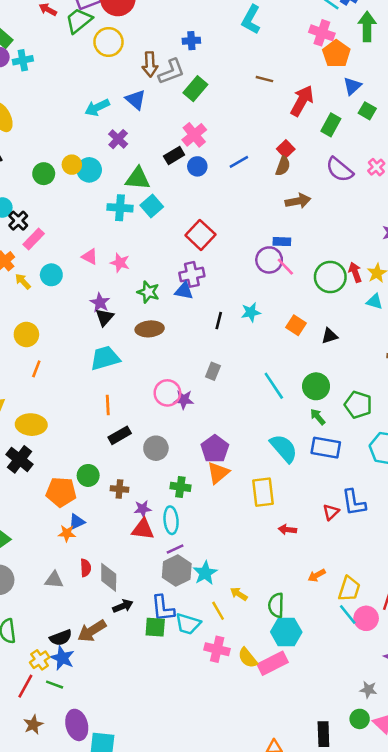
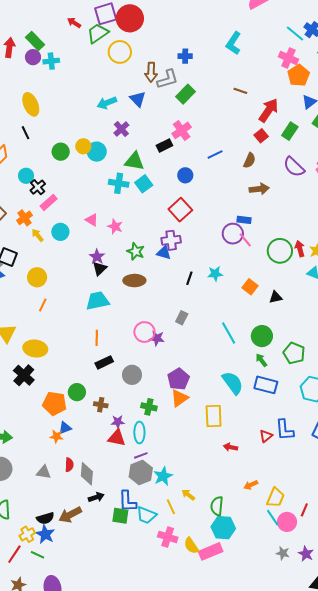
red square: (286, 149) -> (261, 136), moved
blue circle: (197, 166) -> (185, 175), moved
gray star: (368, 690) -> (283, 553), moved

